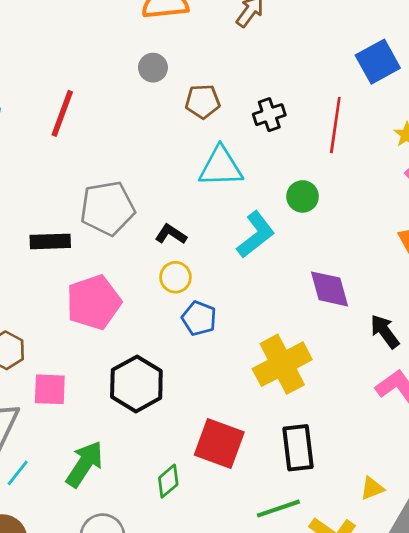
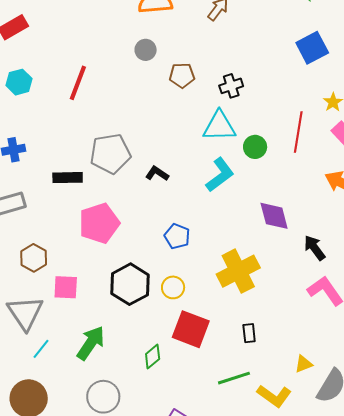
red line: (335, 125) -> (298, 132), moved
cyan triangle: (221, 167) -> (219, 126), moved
yellow circle: (175, 277) -> (173, 287), moved
black rectangle: (298, 448) -> (249, 333), size x0.6

